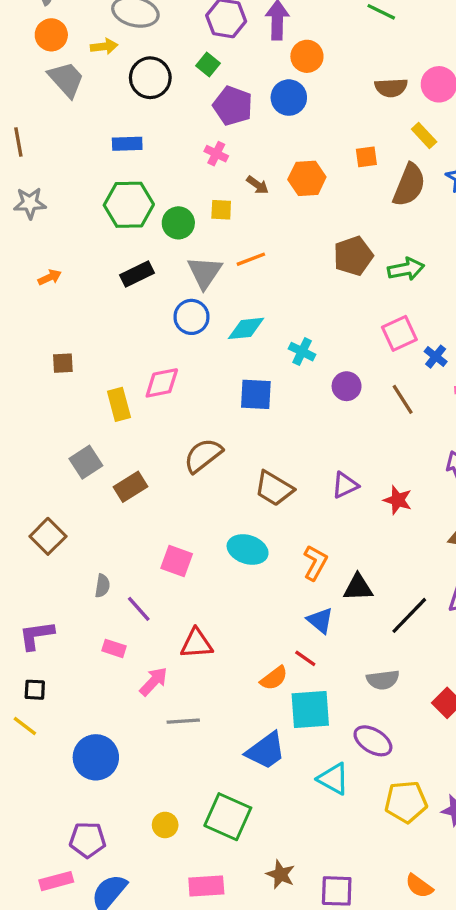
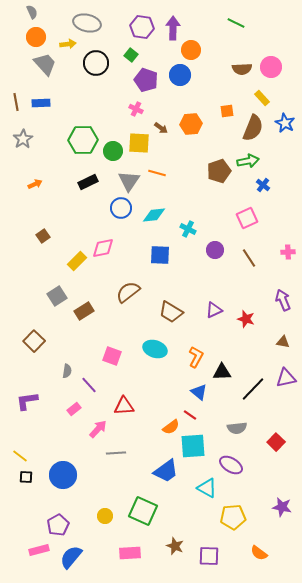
blue rectangle: (127, 144) -> (41, 103), moved
gray star: (30, 203) -> (23, 139), turned -30
yellow square: (221, 210) -> (139, 143), size x1.6
orange line: (251, 259) -> (157, 173), turned 36
green arrow: (406, 269) -> (248, 161), moved
blue cross: (436, 357) -> (263, 185), moved
brown square: (63, 363) -> (43, 236), turned -32
yellow rectangle: (119, 404) -> (77, 261), turned 60
pink rectangle: (114, 648) -> (74, 409), turned -56
black square: (35, 690) -> (26, 477), moved
yellow pentagon: (406, 802) -> (233, 517), moved
purple pentagon: (88, 840) -> (58, 525), turned -30

